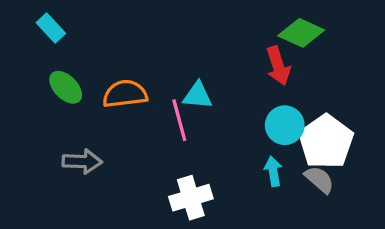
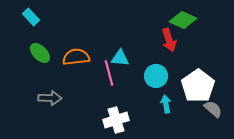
cyan circle: (285, 125) -> (156, 76), moved
gray semicircle: (319, 180) -> (213, 109), moved

